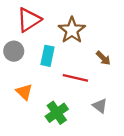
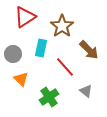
gray circle: (14, 51) -> (13, 54), moved
brown arrow: (103, 58) -> (89, 50), size x1.5
red line: (75, 78) -> (65, 67), turned 35

